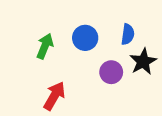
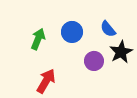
blue semicircle: (128, 34) -> (108, 29), turned 132

